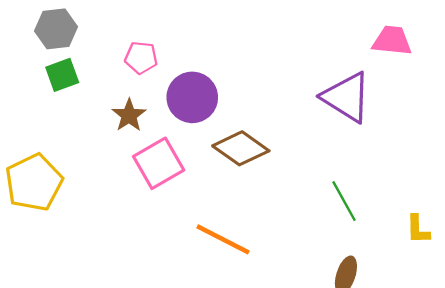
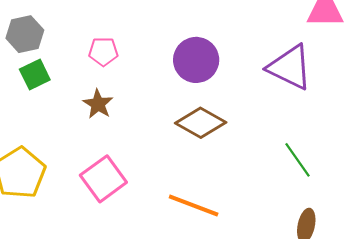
purple circle: (192, 97) -> (196, 60), moved
pink square: (159, 163) -> (103, 179), moved

